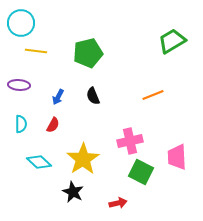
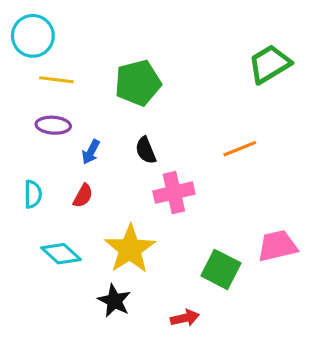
purple ellipse: (19, 85) -> (53, 125), moved
pink cross: (130, 141) -> (174, 193), moved
pink trapezoid: (177, 157) -> (277, 246), turned 80

